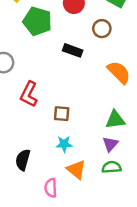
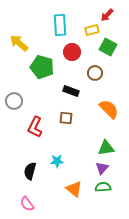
brown square: (62, 114) -> (66, 118), moved
cyan star: (64, 144) -> (57, 161), moved
black semicircle: (23, 160) -> (30, 171), moved
pink semicircle: (51, 188) -> (27, 204), moved, turned -35

